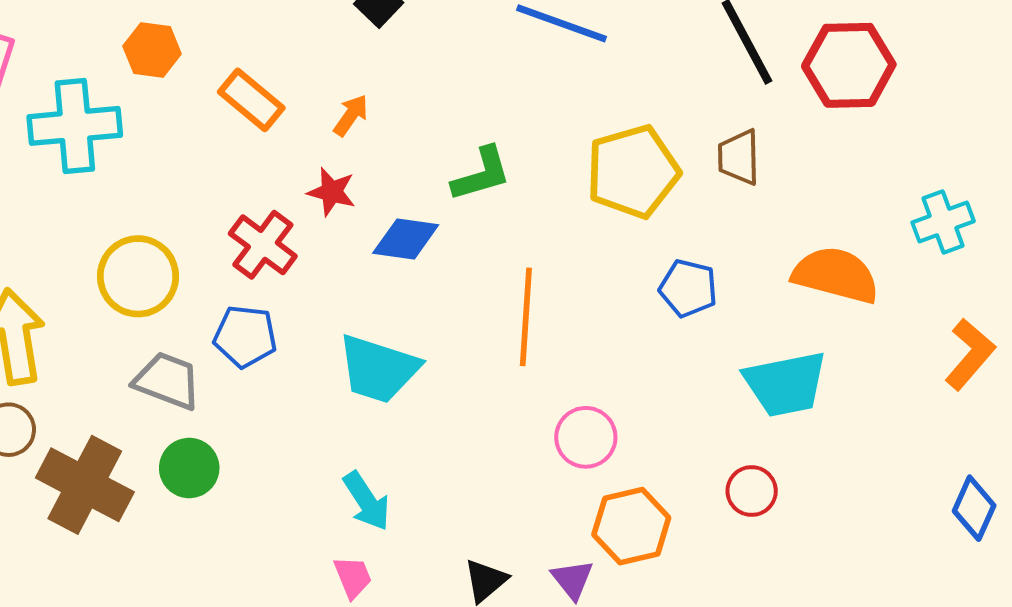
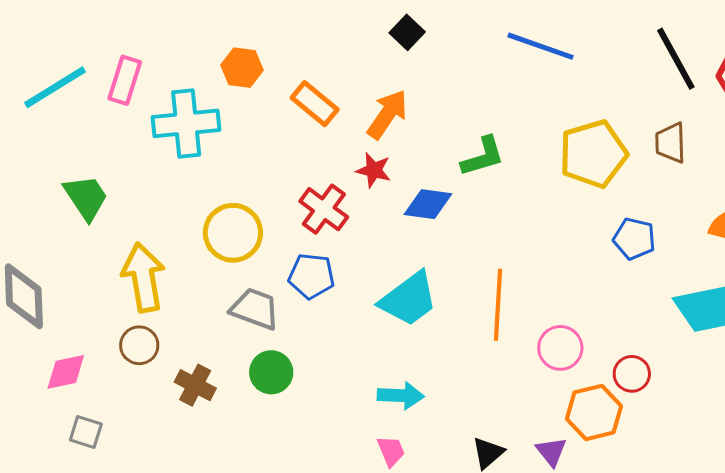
orange arrow: (351, 115) -> (387, 114), size x1.6
orange line: (526, 317) -> (498, 305), moved
cyan trapezoid: (378, 369) -> (409, 299), turned -54
brown cross: (85, 485) -> (195, 385), size x0.6
red circle: (752, 491) -> (632, 374), moved
cyan arrow: (367, 501) -> (401, 396), turned -54

